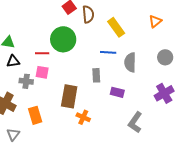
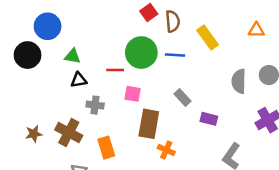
orange triangle: (155, 21) -> (256, 30), turned 40
blue line: (108, 52) -> (175, 55), moved
gray semicircle: (130, 62) -> (239, 81), moved
pink square: (42, 72) -> (133, 94), moved
gray rectangle: (96, 75) -> (183, 98), turned -40

